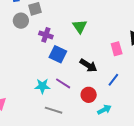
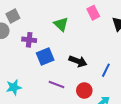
pink rectangle: (117, 49) -> (93, 13), moved
blue square: (58, 54) -> (45, 56), turned -36
cyan star: (42, 86) -> (14, 87), moved

